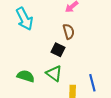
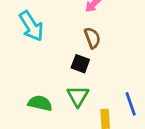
green triangle: (54, 73) -> (78, 96), turned 30

